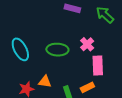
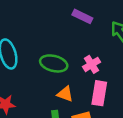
orange triangle: (45, 82) -> (65, 94), moved

